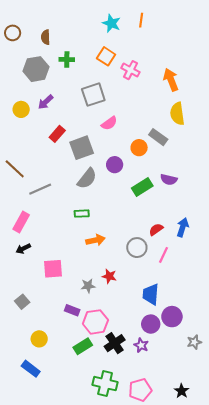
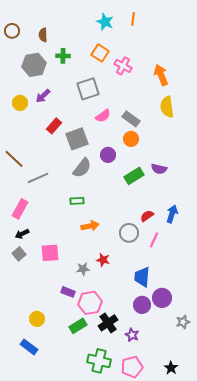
gray rectangle: (158, 137) -> (131, 119), moved
gray square: (22, 302) -> (19, 254), moved
purple star: (141, 345) -> (132, 335), moved

